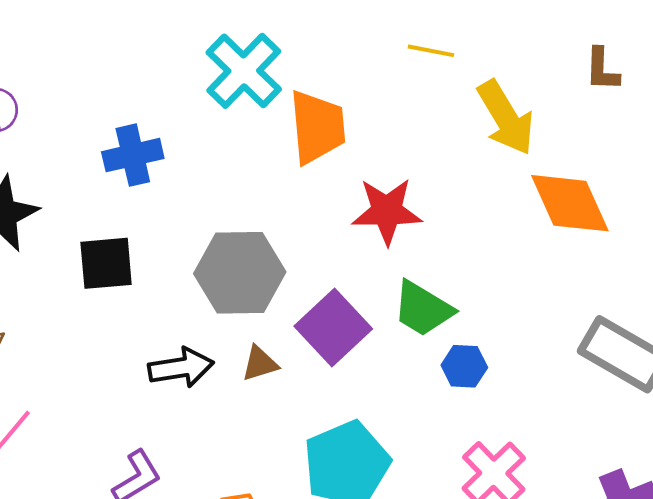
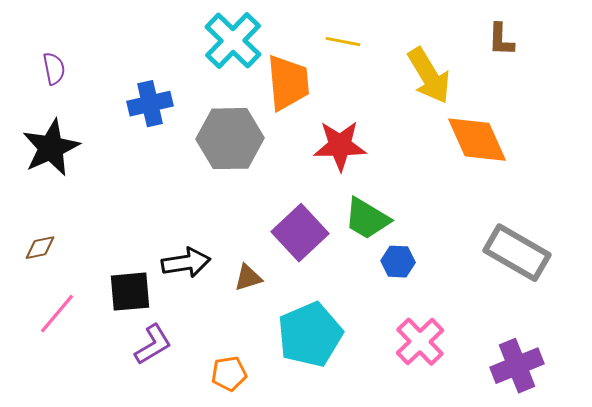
yellow line: (431, 51) -> (343, 42), moved
black square: (106, 263) -> (130, 292), moved
gray hexagon: (240, 273) -> (230, 139), moved
brown triangle: (260, 364) -> (248, 278), moved

